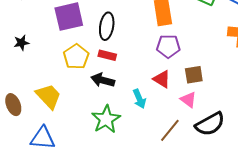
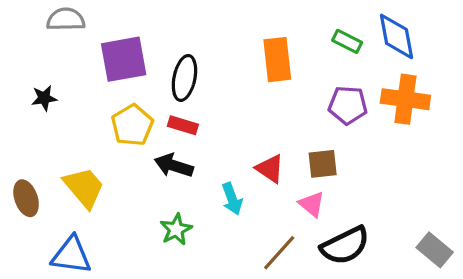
purple pentagon: (168, 46) -> (348, 105), moved
green star: (106, 119) -> (176, 229), size x0.7

